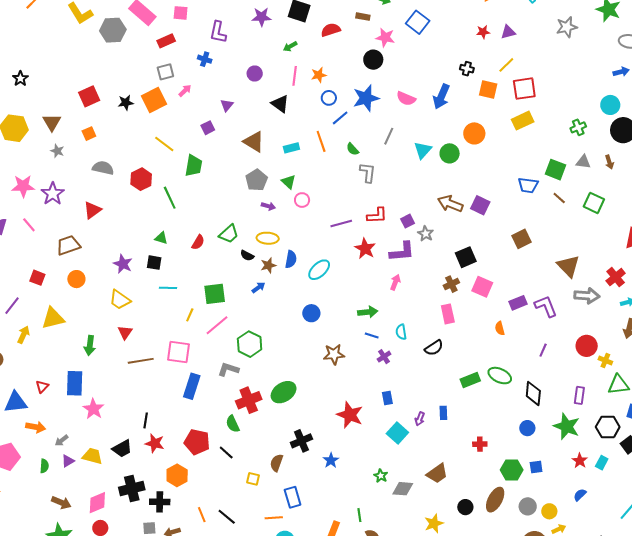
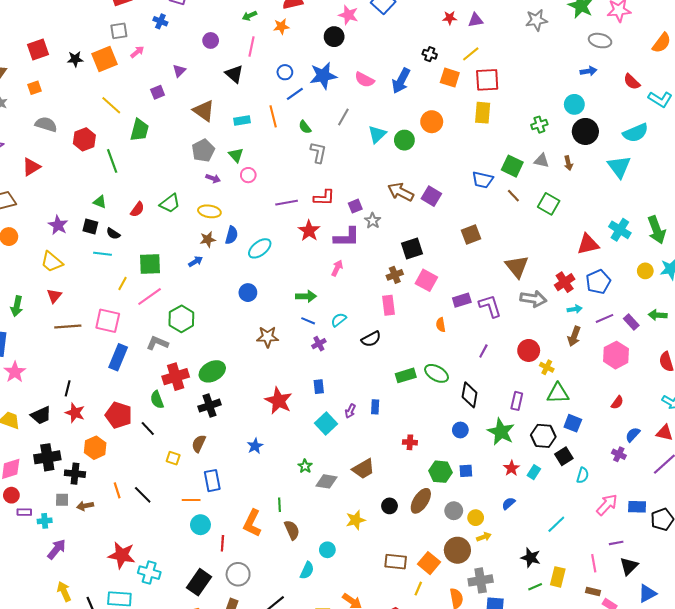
orange star: (319, 75) -> (281, 26), moved
yellow rectangle: (523, 121) -> (483, 113), turned -65
black semicircle: (247, 256) -> (113, 234), moved
cyan semicircle: (401, 332) -> (339, 320), turned 56
black cross: (301, 441) -> (209, 406), moved

